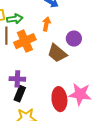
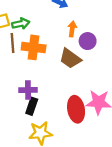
orange arrow: (46, 24) -> (72, 29), moved
orange cross: (25, 41) -> (34, 47), turned 35

